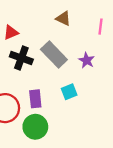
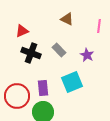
gray rectangle: (54, 55) -> (59, 50), size x0.6
cyan square: (69, 92) -> (72, 82), size x1.5

